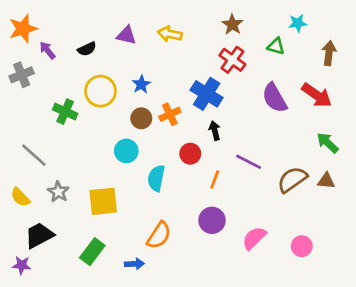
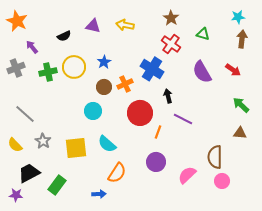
cyan star: (298, 23) -> (238, 17), moved
orange star: (23, 29) -> (17, 21), turned -30
purple arrow: (47, 50) -> (32, 47), moved
gray cross: (22, 75) -> (16, 68), moved
red arrow: (317, 95) -> (233, 70), size x0.7
green cross: (65, 112) -> (48, 72), moved, turned -36
black arrow: (215, 131) -> (168, 96), moved
red circle: (190, 154) -> (140, 113), size x1.6
cyan semicircle: (156, 178) -> (107, 144), moved, turned -60
brown semicircle: (292, 180) -> (215, 157), moved, turned -55
green rectangle: (92, 252) -> (57, 185), moved

